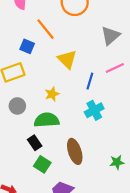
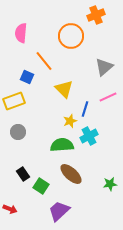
yellow star: (52, 94) -> (70, 121), moved
green semicircle: (47, 120) -> (62, 145), moved
black rectangle: (35, 143) -> (23, 174), moved
brown ellipse: (75, 151) -> (71, 174), turned -30

